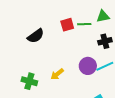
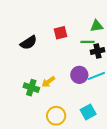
green line: (84, 24) -> (87, 42), moved
green cross: (29, 81) -> (31, 88), moved

